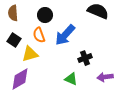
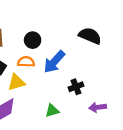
orange semicircle: (39, 35) -> (26, 62), turned 112
green triangle: (71, 79) -> (52, 111), moved, turned -40

